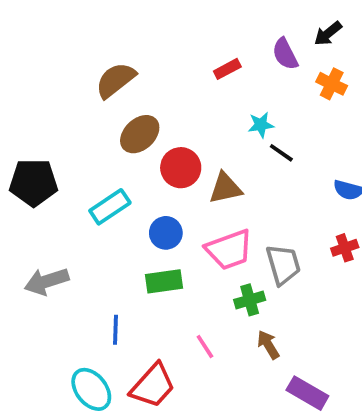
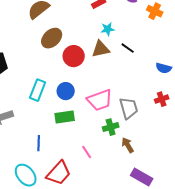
cyan star: (261, 125) -> (108, 29), moved
brown triangle: (225, 188) -> (101, 49), moved
cyan rectangle: (110, 207) -> (38, 90), moved, turned -35
brown arrow: (268, 345) -> (128, 145), moved

